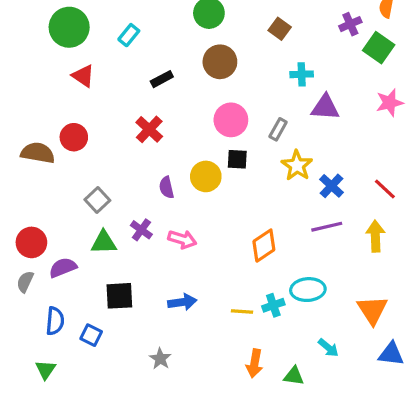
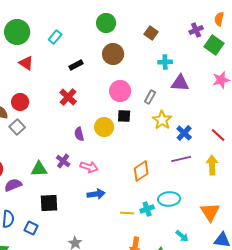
gray square: (97, 200) -> (17, 127), moved
blue arrow: (182, 302) -> (96, 194), moved

